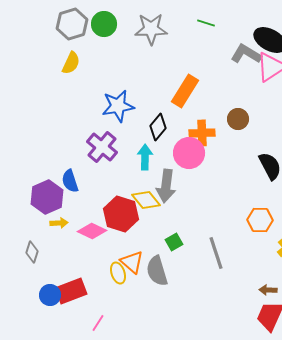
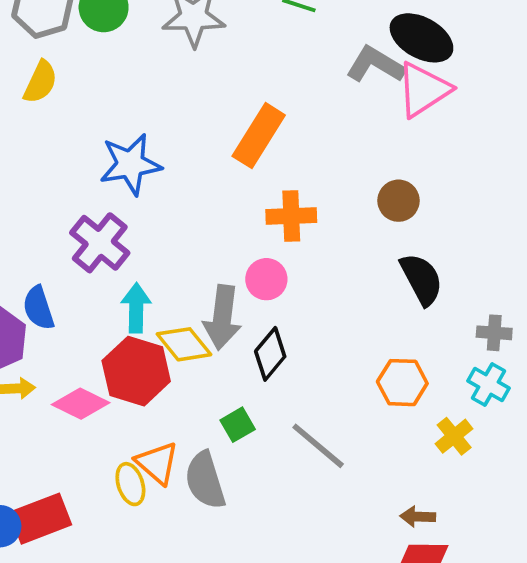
brown circle: (238, 119) -> (399, 201), moved
black diamond: (158, 127) -> (270, 354), moved
pink circle: (189, 153) -> (266, 279), moved, size x0.7
cyan arrow: (145, 157) -> (136, 308), moved
gray line: (216, 253) -> (318, 446), turned -32

